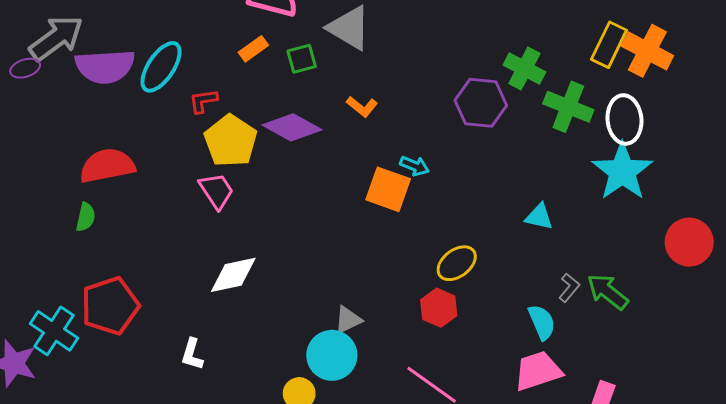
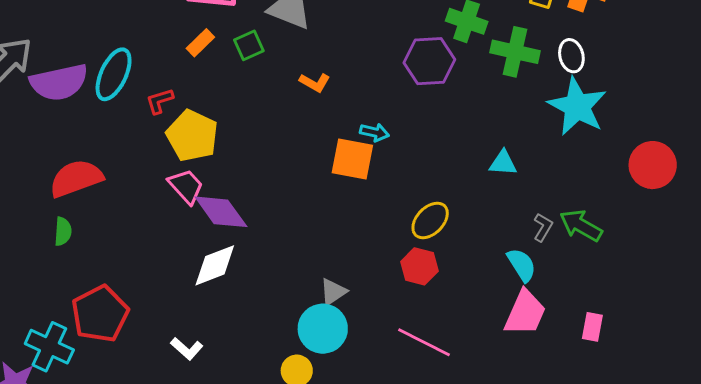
white ellipse: (624, 119) -> (571, 56), size x0.7
purple diamond: (292, 127) -> (221, 212), moved, turned 34
white L-shape: (192, 354) -> (187, 349), turned -56
pink trapezoid: (538, 371) -> (525, 313), turned 141

